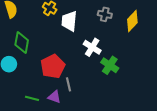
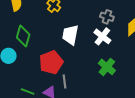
white trapezoid: (69, 21) -> (70, 35), moved
white cross: (92, 47) -> (102, 36), moved

